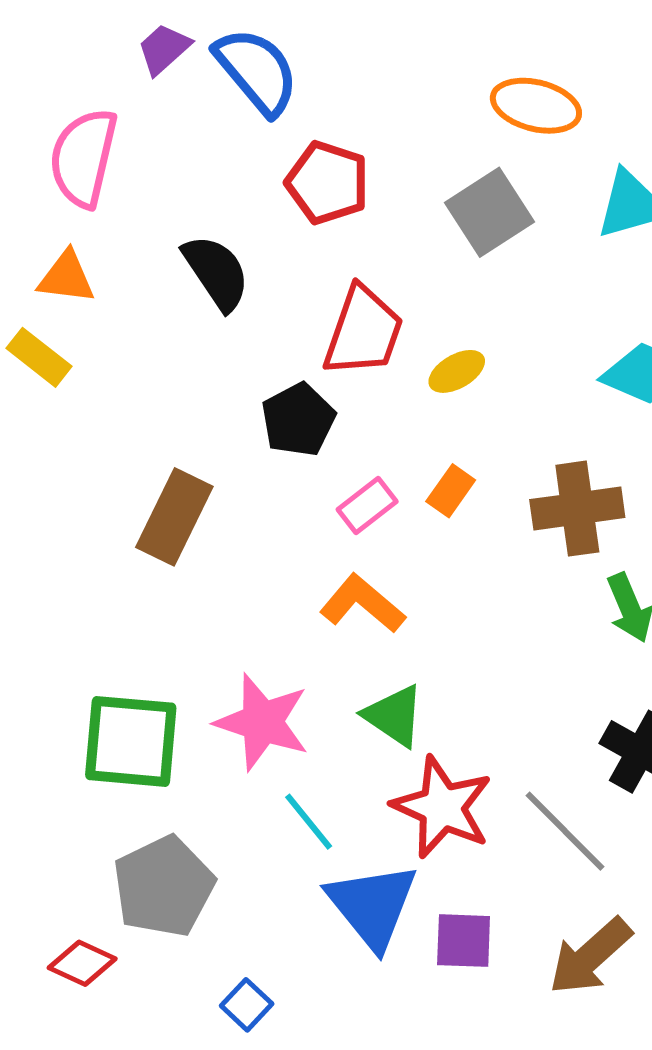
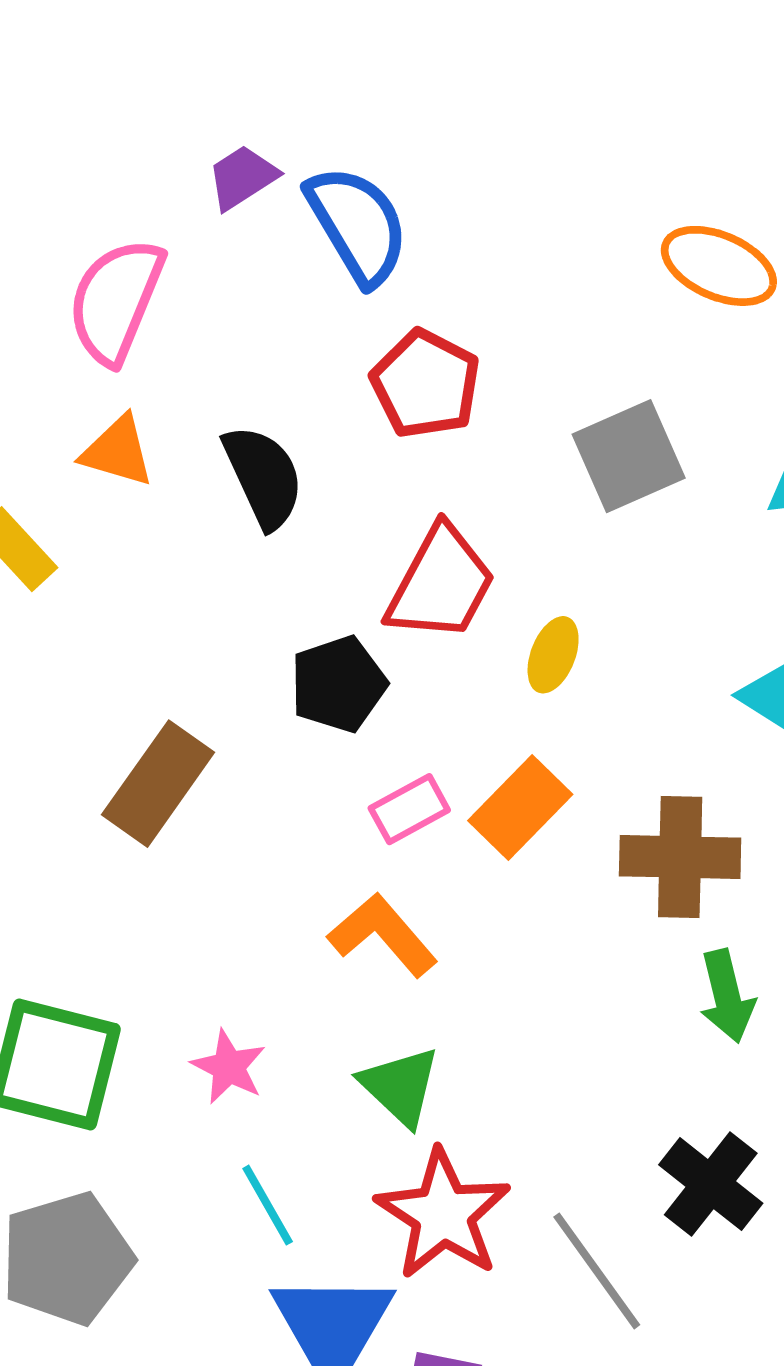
orange ellipse: (536, 106) -> (719, 266), moved
orange triangle: (66, 277) -> (118, 451), moved
yellow ellipse: (457, 371) -> (553, 655), turned -48
orange rectangle: (451, 491) -> (520, 808), size x1.5
pink star: (262, 722) -> (229, 1067), size x0.6

